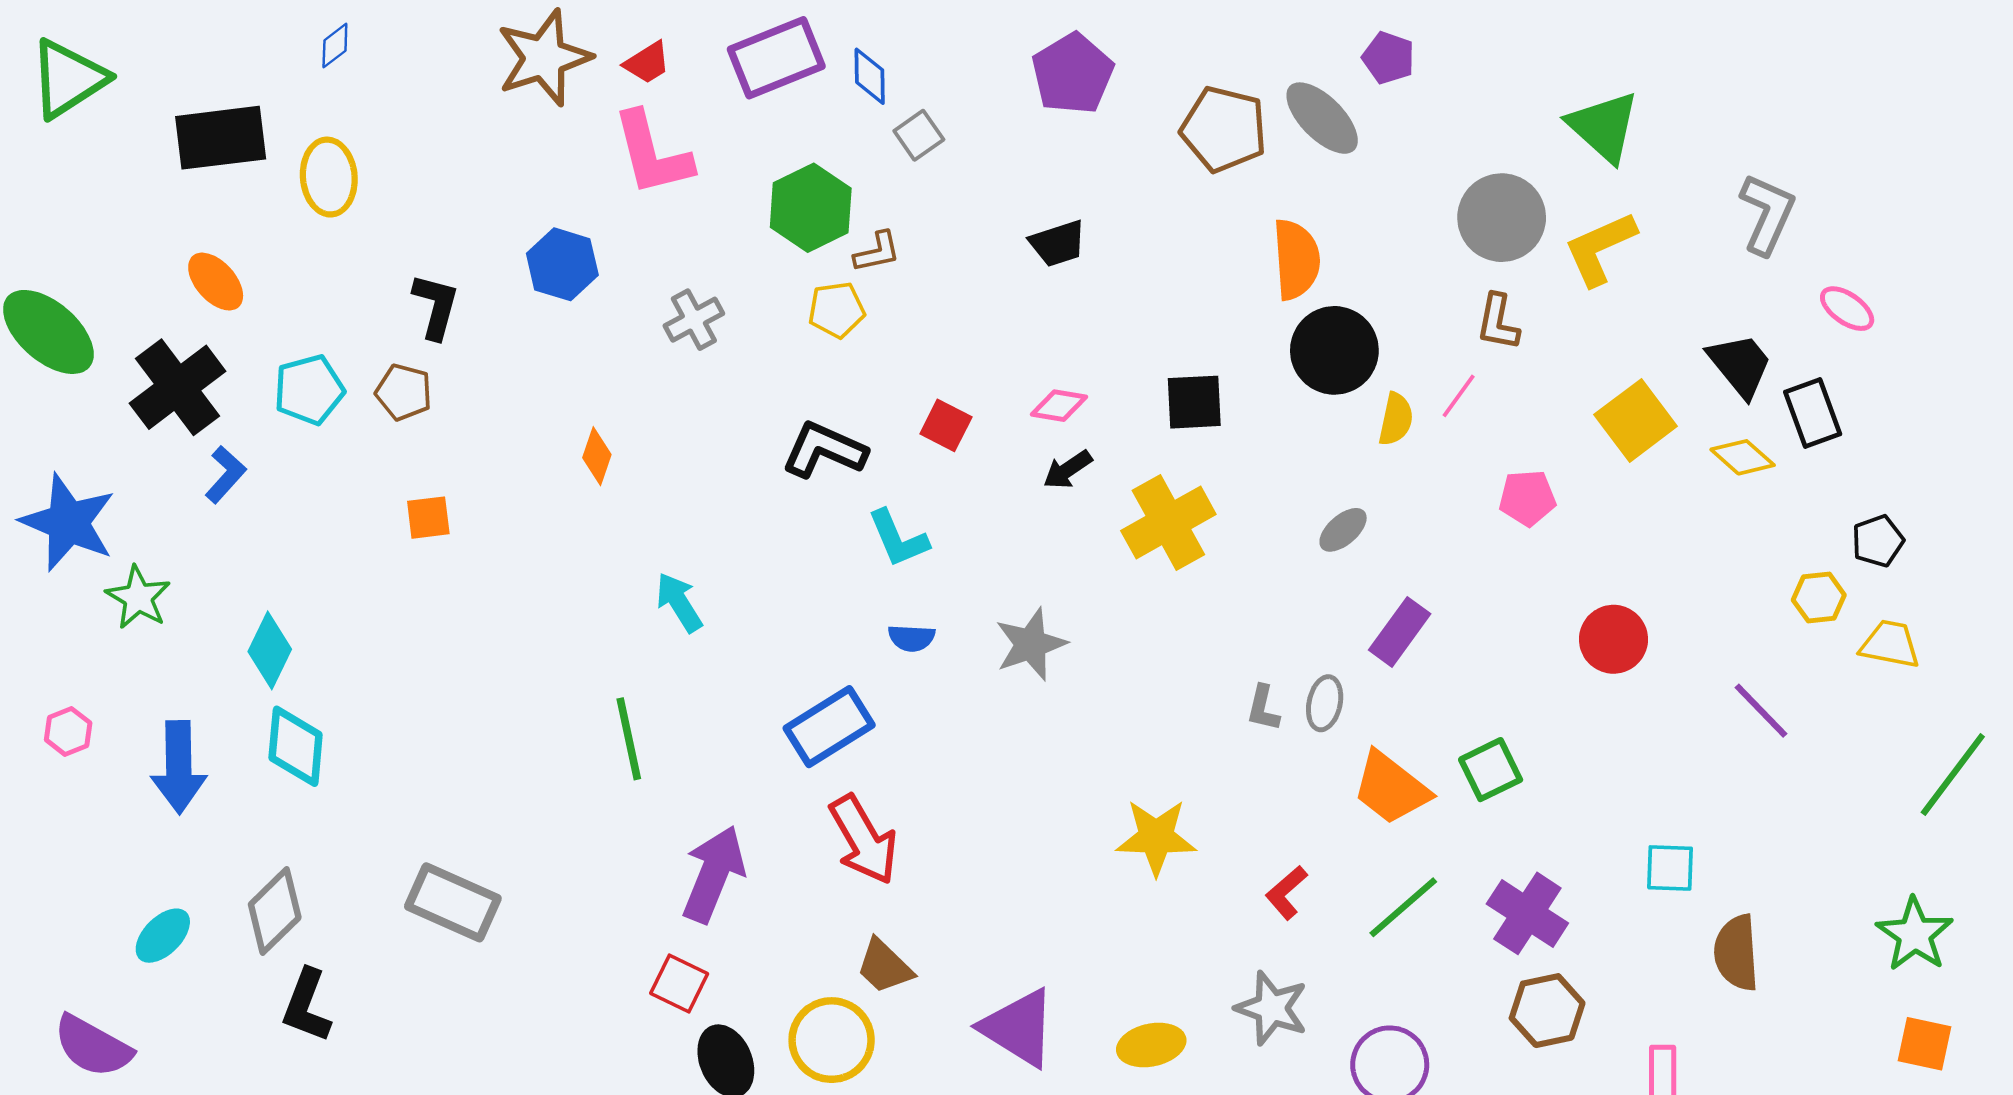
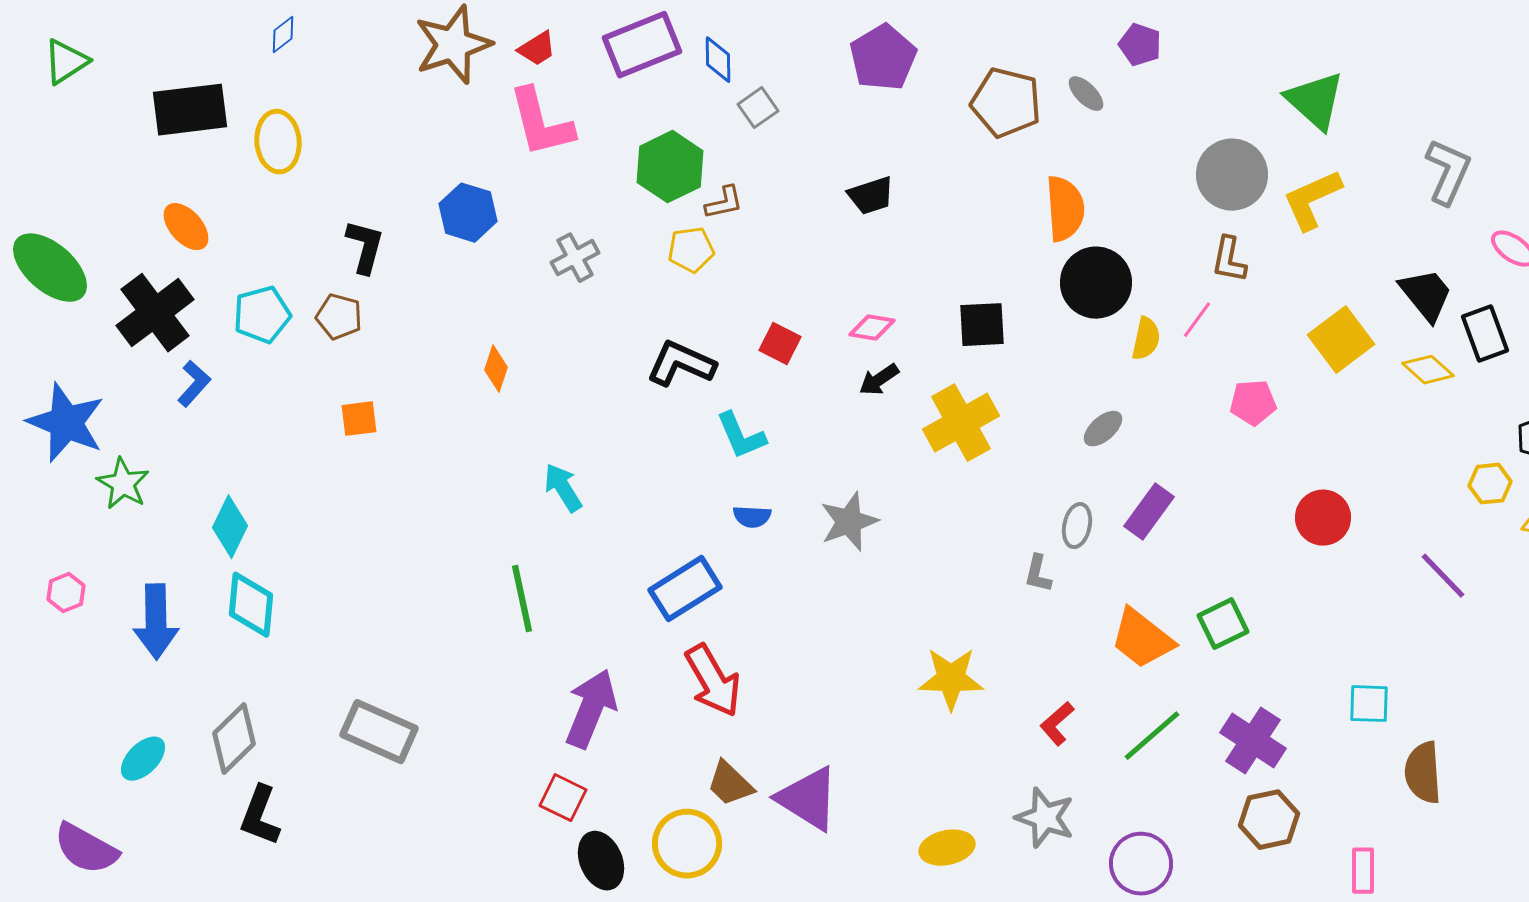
green triangle: (68, 79) -> (66, 62), size x0.7
gray ellipse: (1322, 118) -> (1086, 94), size x0.6
gray ellipse: (1325, 703) -> (1077, 526), moved
purple triangle: (1018, 1028) -> (808, 799), moved

